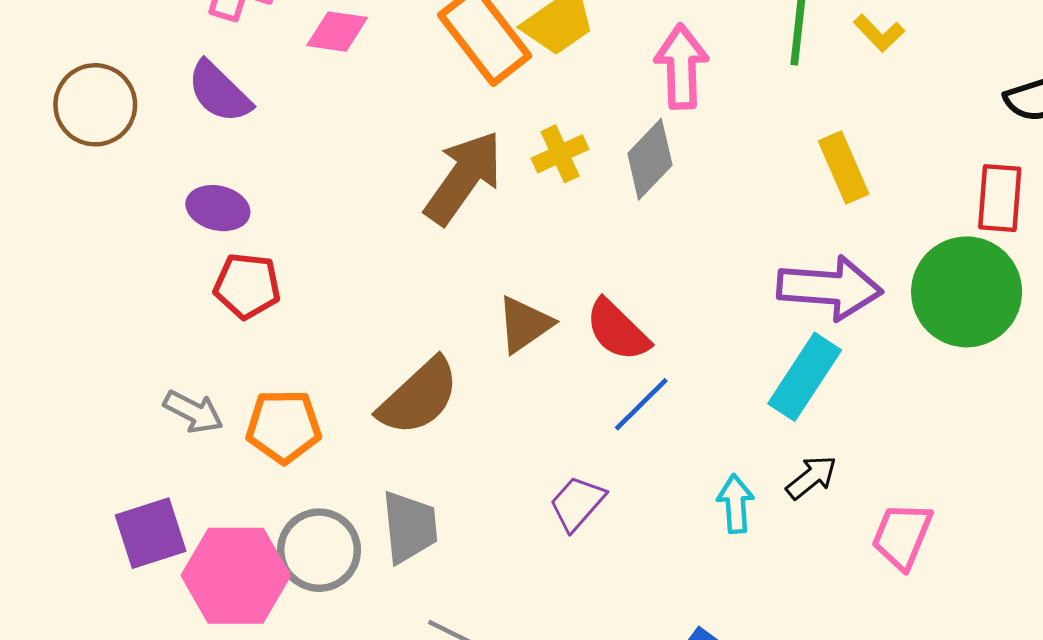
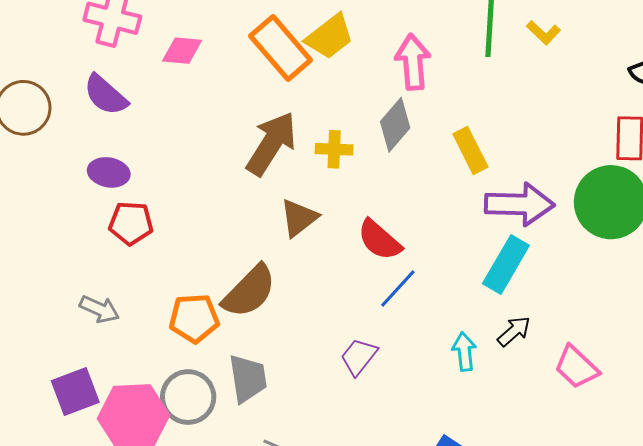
yellow cross: (560, 154) -> (334, 149), moved, turned 30
yellow rectangle: (844, 167) -> (470, 150), moved
brown triangle: (525, 324) -> (299, 218), moved
orange pentagon: (284, 426) -> (194, 318), moved
pink trapezoid: (902, 536) -> (576, 367), turned -66

